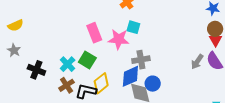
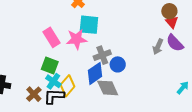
cyan square: (133, 27) -> (89, 25), size x1.5
cyan cross: (68, 64) -> (53, 81), moved
blue circle: (153, 84) -> (118, 64), moved

